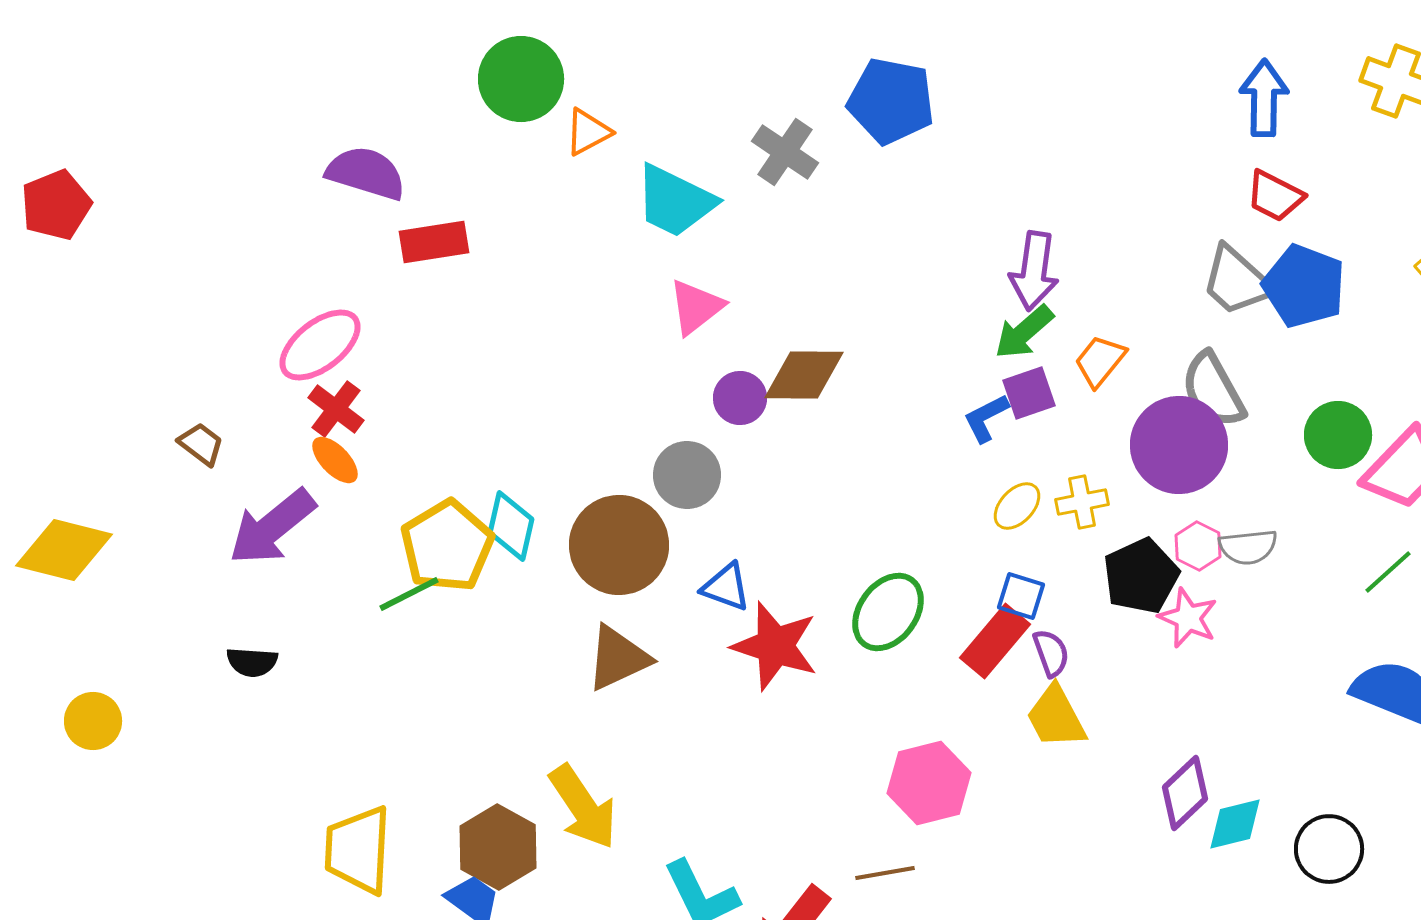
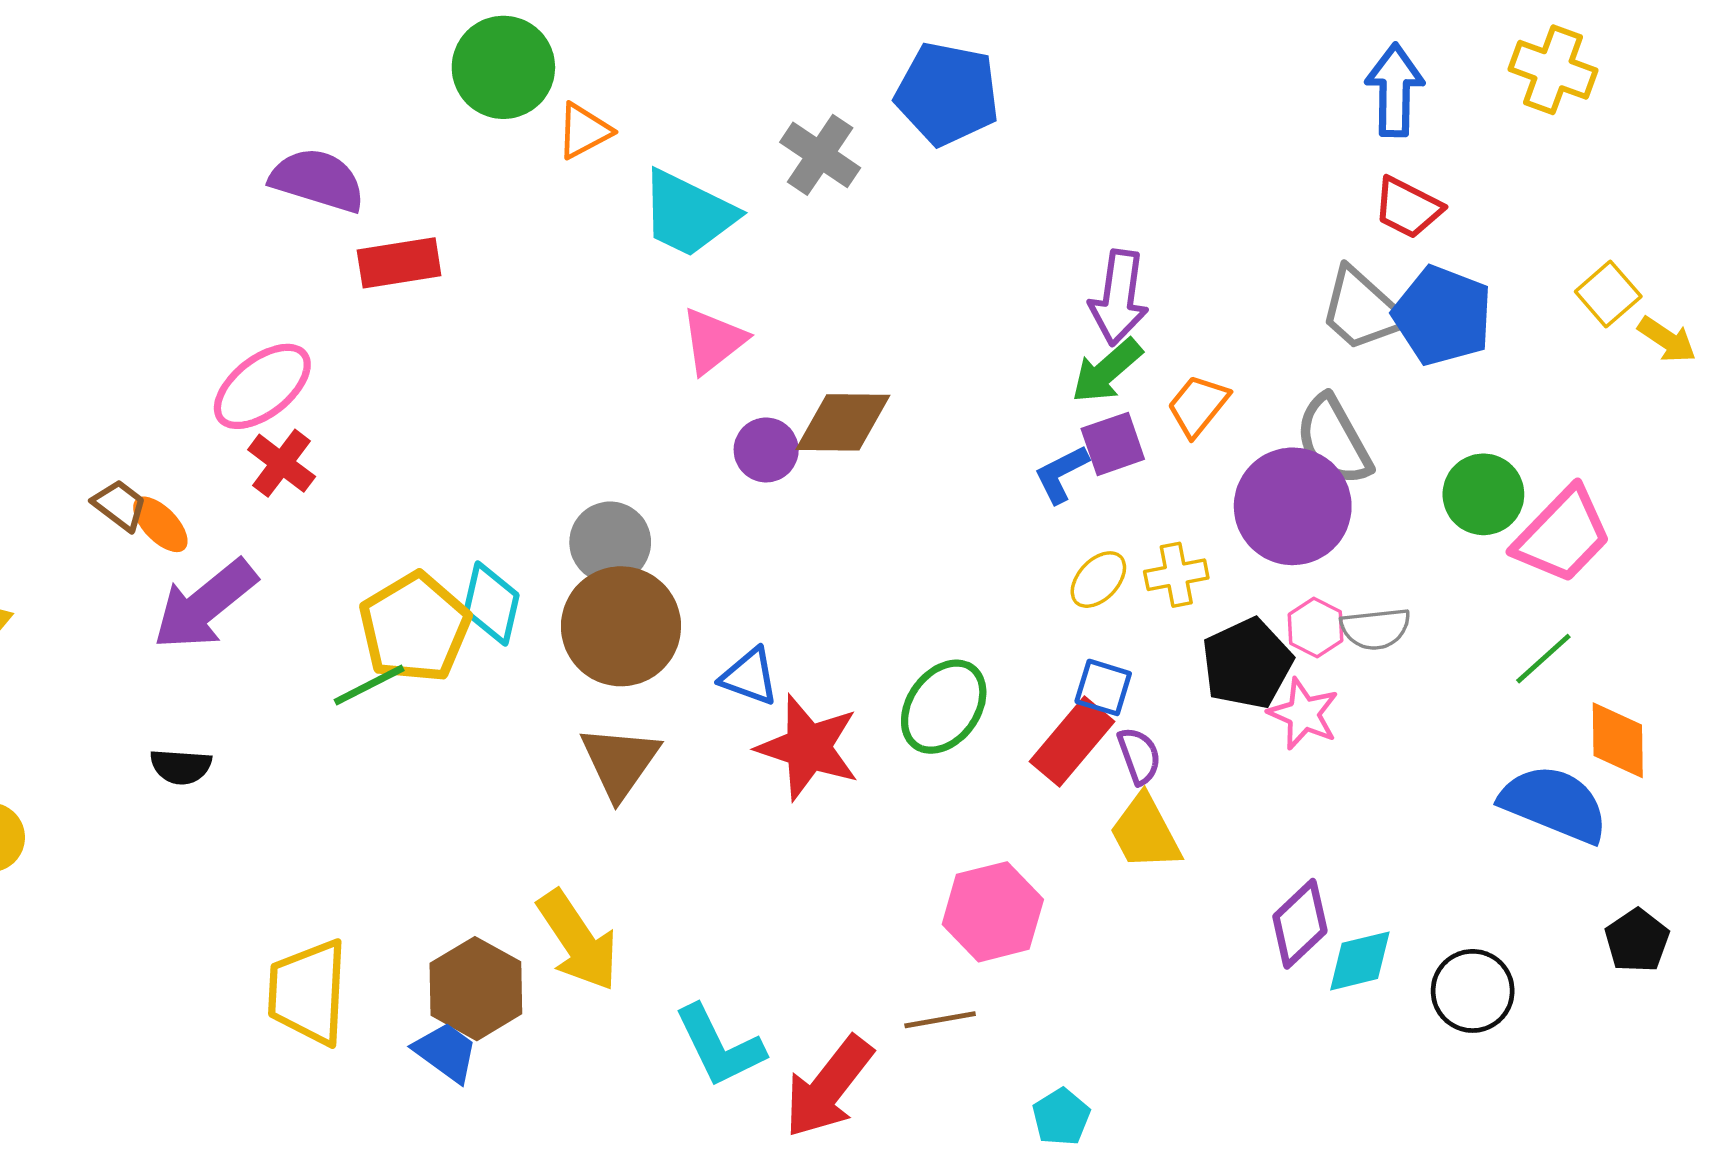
orange ellipse: (335, 460) -> (160, 524), moved
gray circle: (687, 475) -> (610, 542), moved
brown triangle: (618, 658) -> (620, 762), turned -30

